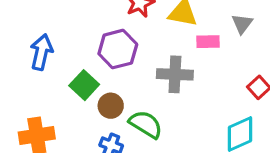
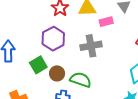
green square: (84, 85) -> (38, 65), turned 30

